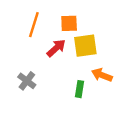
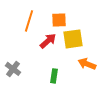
gray cross: (27, 81) -> (13, 69), moved
green rectangle: (80, 89) -> (54, 76), moved

